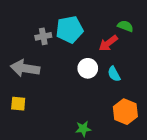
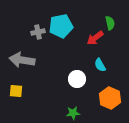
green semicircle: (125, 26) -> (110, 23), turned 56
white circle: (88, 68) -> (77, 79), moved

